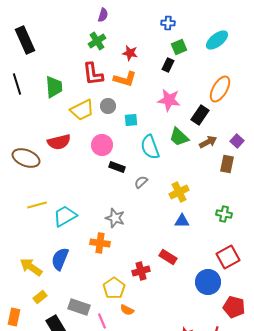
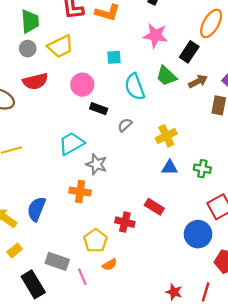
gray circle: (108, 106) -> (28, 49), moved
green cross: (224, 214) -> (202, 169), moved
cyan trapezoid: (65, 216) -> (71, 144), moved
red cross: (141, 271) -> (125, 222), turned 30
orange semicircle: (127, 310) -> (110, 265), turned -56

